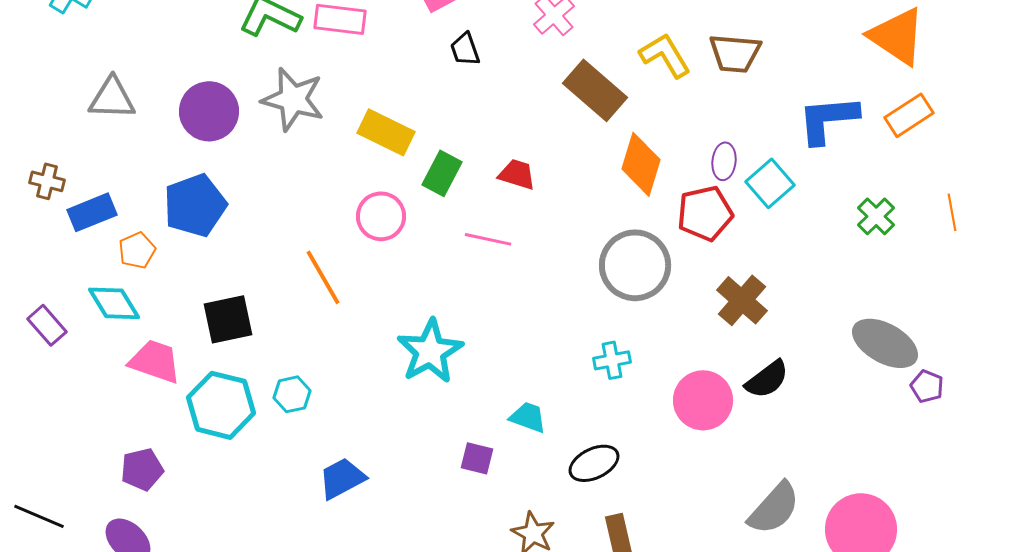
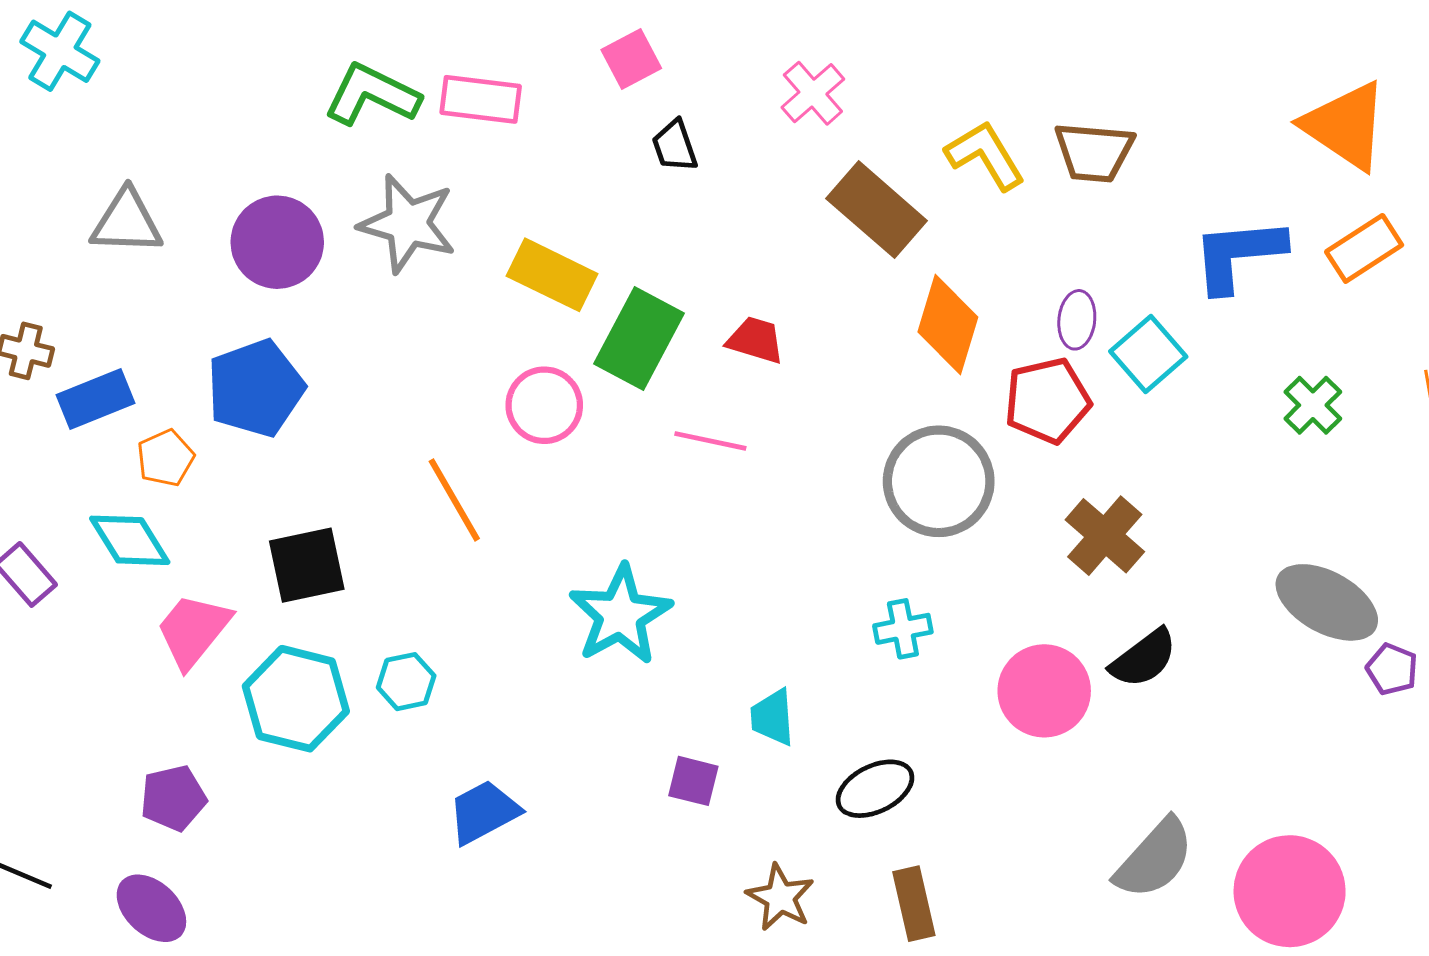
green rectangle: (442, 173) -> (639, 338), size x1.4
pink trapezoid: (155, 361) -> (193, 630), turned -70
cyan trapezoid: (528, 417) -> (773, 717), turned -114

